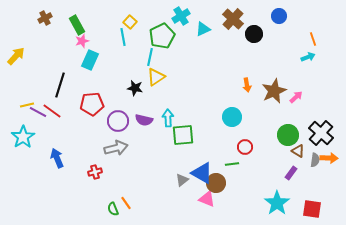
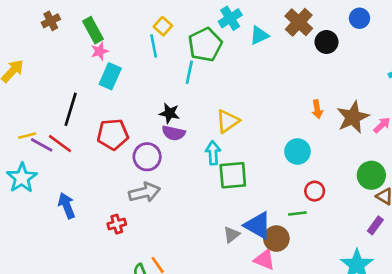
yellow triangle: (156, 77) -> (228, 121), moved
purple semicircle: (144, 120) -> (173, 133), moved

